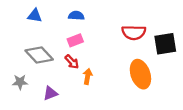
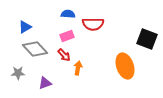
blue triangle: (35, 16) -> (25, 27), moved, turned -40
red semicircle: (134, 32) -> (93, 24), moved
black square: (165, 44) -> (147, 39), turned 30

